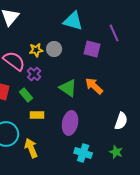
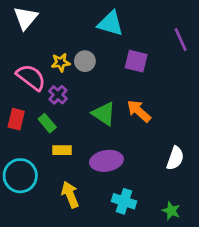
purple line: (114, 33) -> (181, 40), moved
purple ellipse: (70, 123) -> (106, 161), turned 70
yellow arrow: (31, 148) -> (70, 195), moved
green star: (116, 152) -> (171, 211), moved

